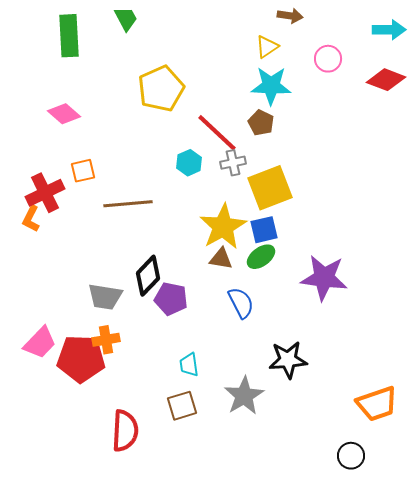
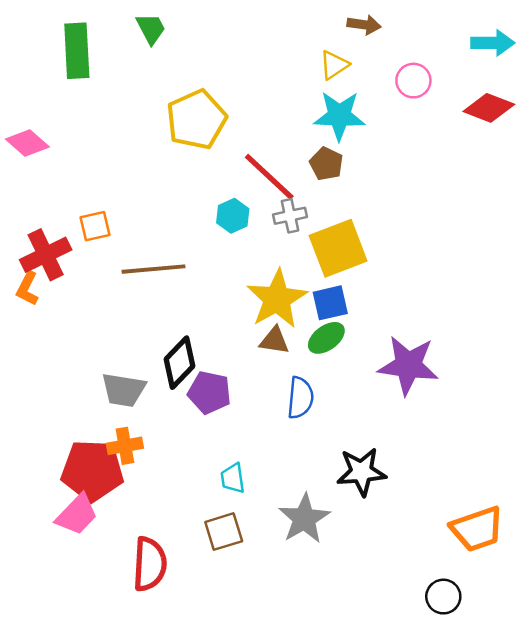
pink diamond: (64, 114) -> (27, 143), moved
blue semicircle: (241, 303) -> (300, 398), turned 32
pink trapezoid: (40, 343) -> (77, 515), moved

